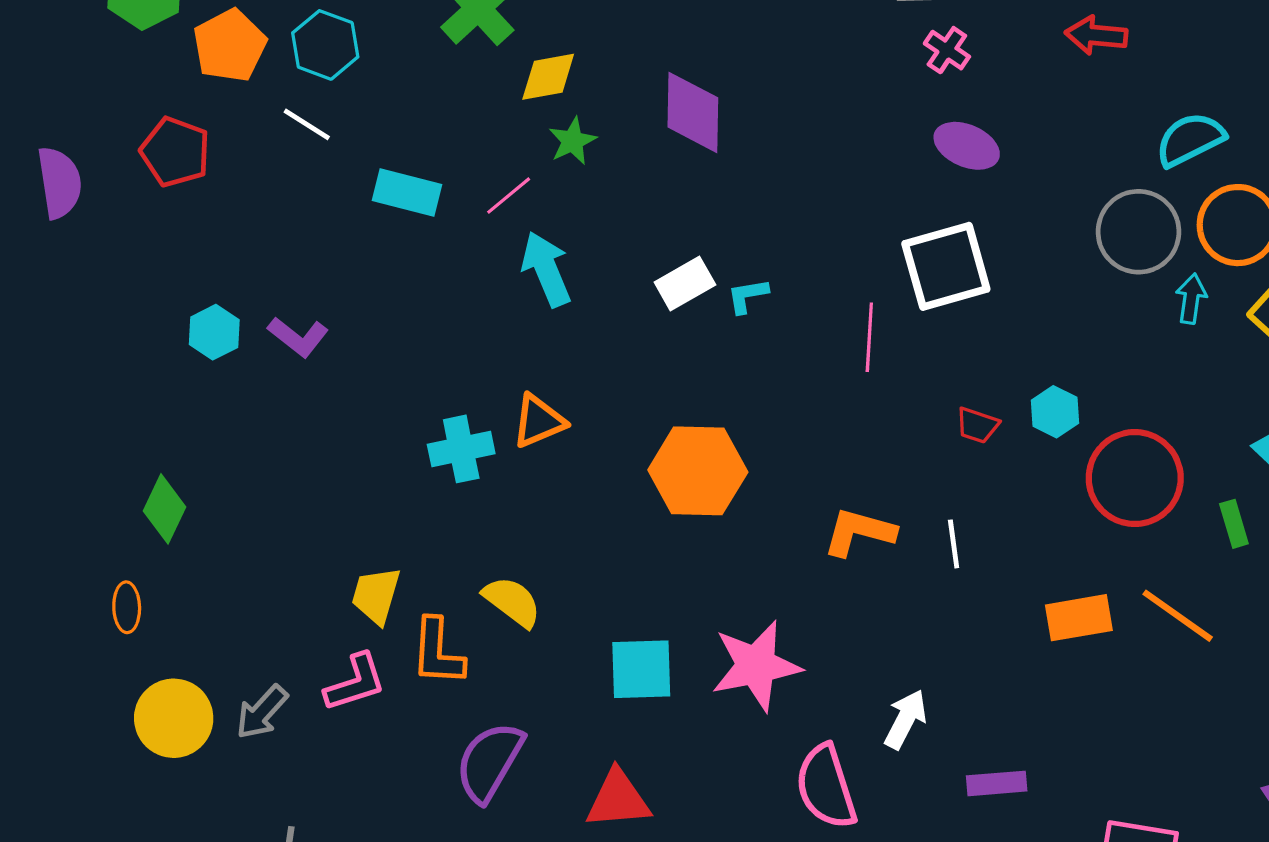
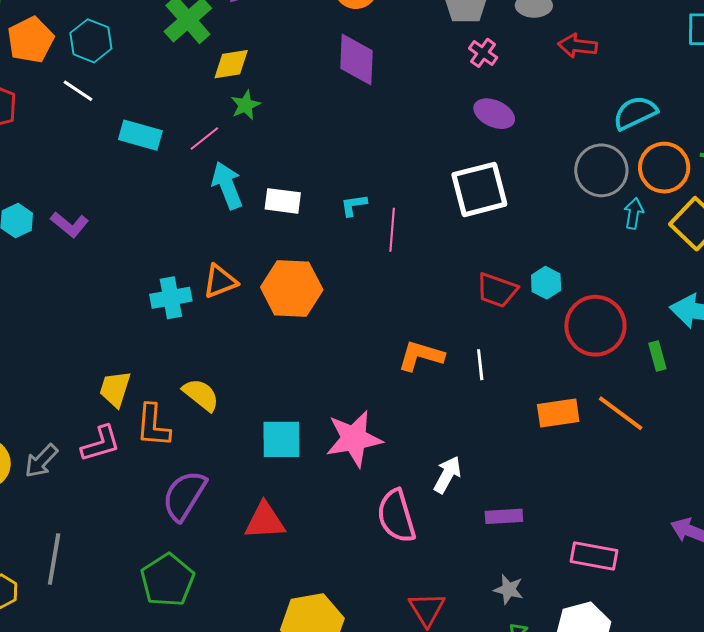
purple diamond: (693, 112) -> (356, 59), moved
white rectangle: (685, 284) -> (283, 201), moved, turned 36
pink line: (869, 337) -> (392, 230), moved
red trapezoid: (977, 425) -> (497, 290), size x1.5
orange hexagon: (698, 471) -> (292, 289), moved

